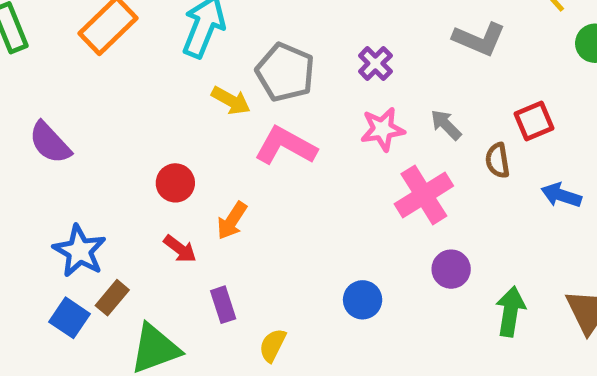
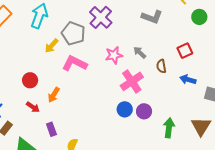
purple cross: (375, 63) -> (101, 17), moved, size x1.6
yellow arrow: (231, 101) -> (52, 46), turned 105
red square: (534, 121) -> (185, 51), moved
blue circle: (363, 300) -> (125, 109), moved

